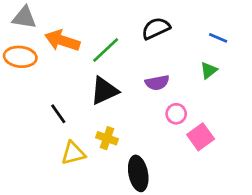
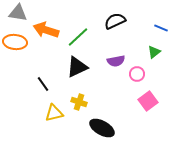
pink circle: (176, 114) -> (137, 74), moved
black ellipse: (138, 173) -> (102, 128), turned -50

